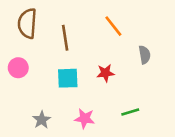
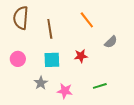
gray semicircle: (145, 55) -> (111, 42), turned 56
pink circle: (18, 68) -> (18, 59), moved
gray star: (42, 120) -> (41, 83), moved

